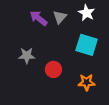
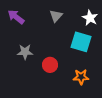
white star: (87, 13) -> (90, 18), moved
purple arrow: (38, 18) -> (16, 17), moved

